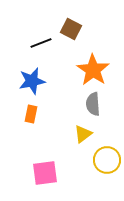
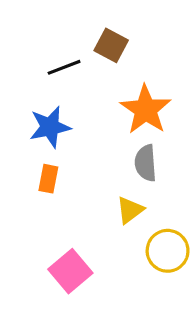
pink square: (45, 173) -> (70, 271), turned -32

